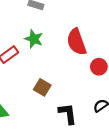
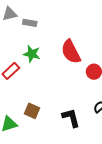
brown square: (42, 87) -> (32, 111), moved

